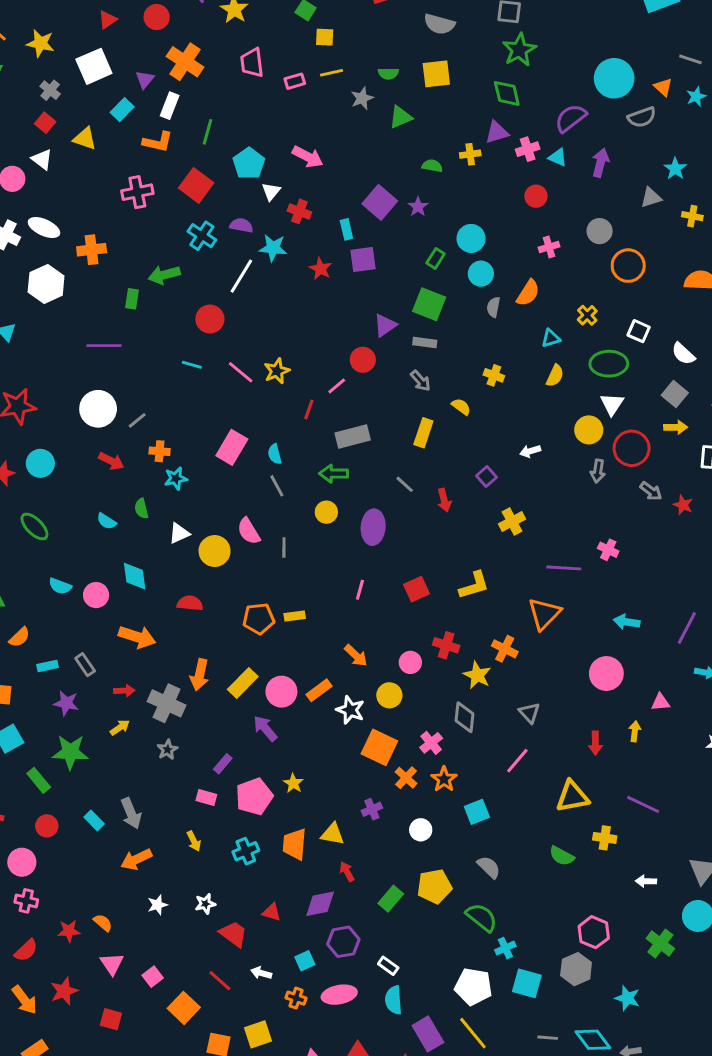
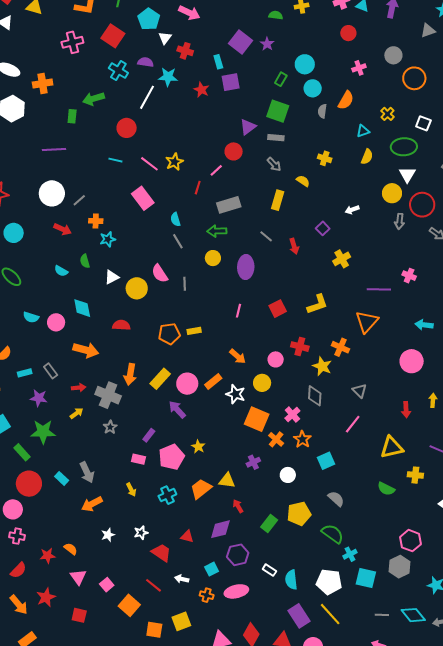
pink rectangle: (232, 447) -> (143, 198), moved, turned -65
red circle: (47, 826) -> (29, 484), size x1.6
orange trapezoid: (294, 844) -> (201, 489), turned 50
cyan semicircle: (394, 1000) -> (291, 580), moved

